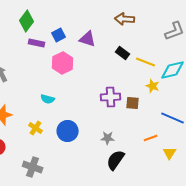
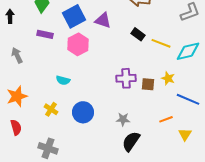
blue square: (59, 35) -> (74, 16), size x1.6
purple rectangle: (37, 43) -> (45, 34), moved
yellow star: (153, 86) -> (168, 78), moved

